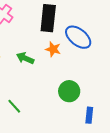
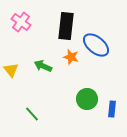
blue rectangle: (89, 115) -> (112, 109), moved

